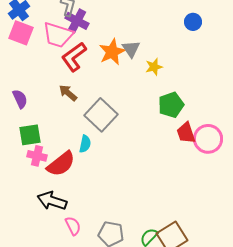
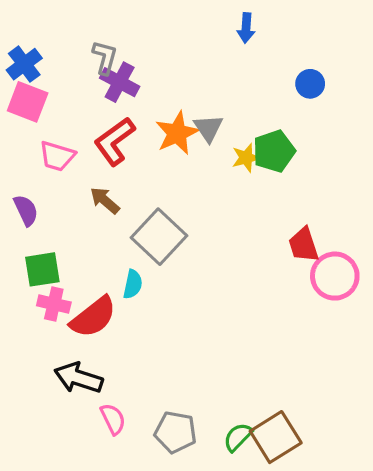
pink trapezoid: (58, 35) -> (57, 156), moved, size x0.7
green pentagon: (171, 105) -> (274, 151), moved
red trapezoid: (186, 133) -> (304, 245), moved

